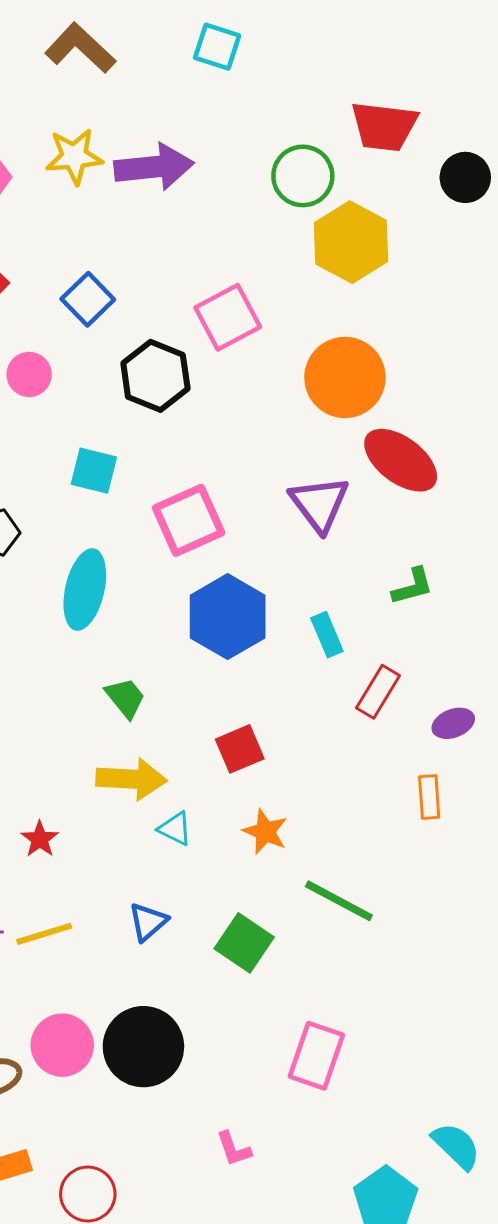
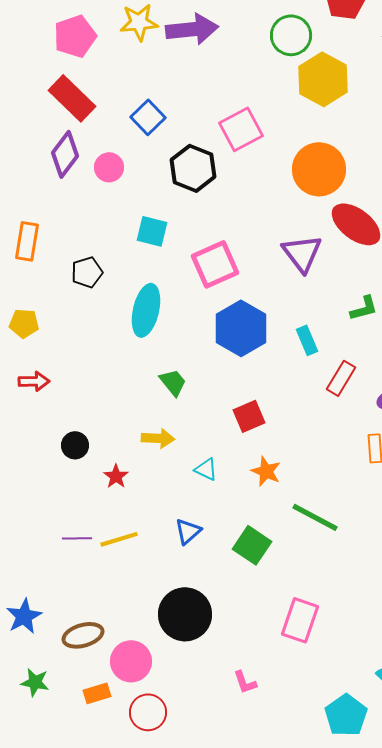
yellow arrow: (131, 779) -> (158, 438), moved, size x0.7
pink circle: (62, 1045) -> (131, 661), moved

